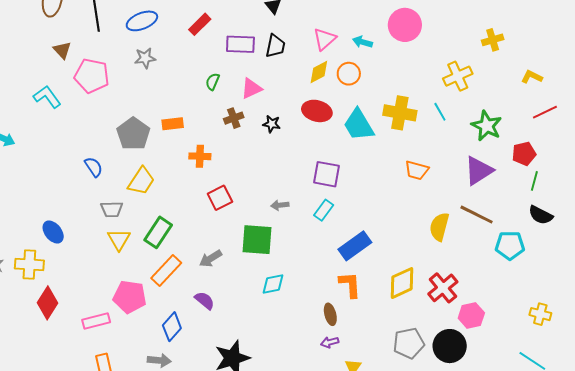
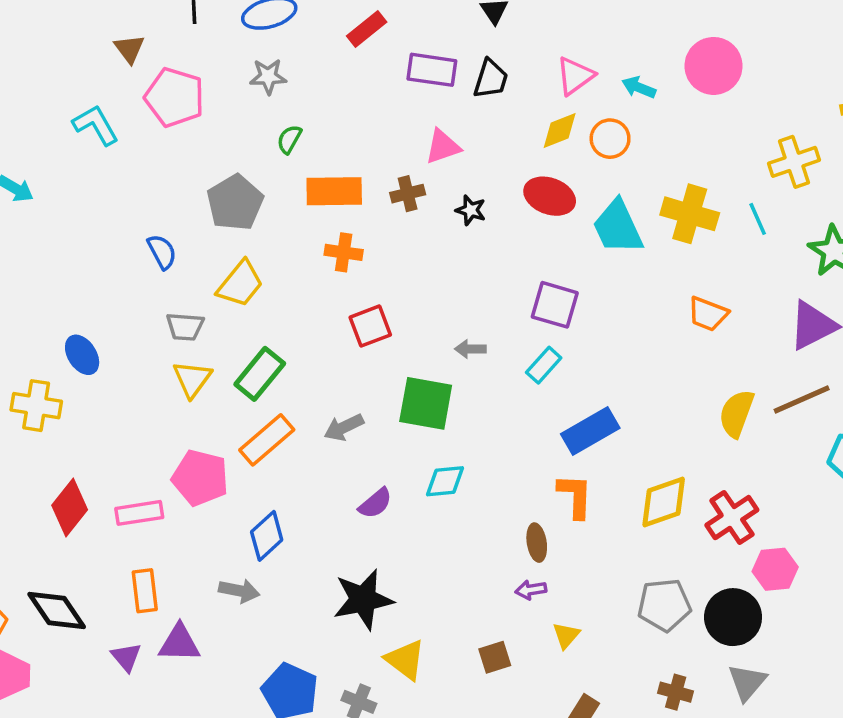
green semicircle: (213, 82) -> (289, 139), moved
orange rectangle: (173, 124) -> (334, 191), moved, size x1.5
brown line: (477, 215) -> (802, 399), turned -56
purple semicircle: (205, 300) -> (375, 503), moved, turned 95
red diamond: (47, 303) -> (70, 508), moved

